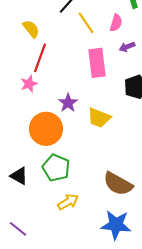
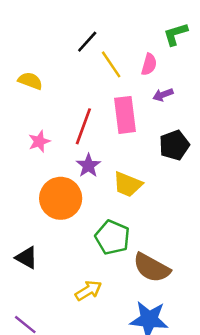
yellow semicircle: (31, 29) -> (30, 81), moved, turned -30
red line: (40, 58) -> (83, 126), moved
green pentagon: (56, 168) -> (112, 237), moved

